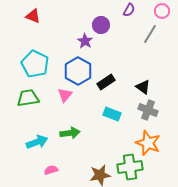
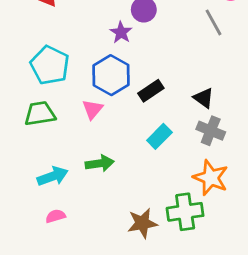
gray line: (150, 34) -> (214, 22), turned -60
cyan rectangle: (112, 114) -> (159, 136), turned -66
pink semicircle: (51, 170) -> (56, 216), moved

